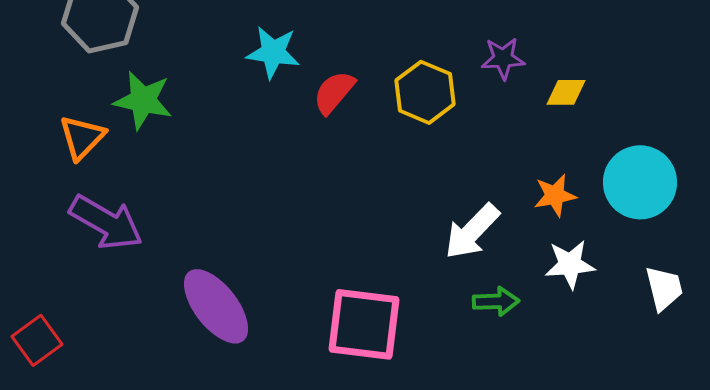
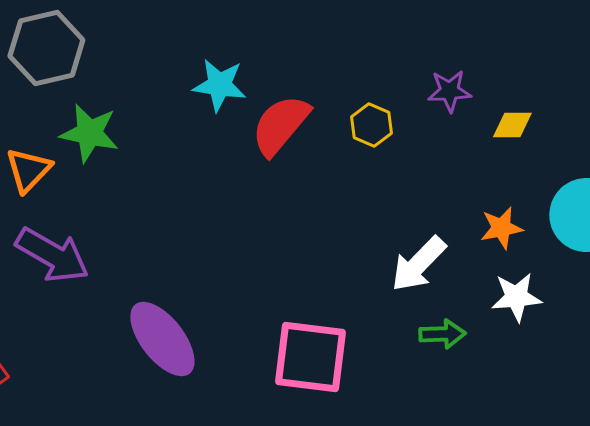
red semicircle: (334, 92) -> (280, 125), size x1.4
yellow hexagon: (425, 92) -> (371, 125), size x0.7

